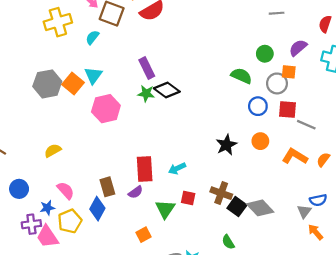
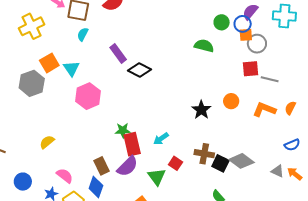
cyan semicircle: (92, 37) -> (83, 34), moved
orange square: (73, 83) -> (49, 63), moved, turned 30
gray circle: (277, 83) -> (257, 44), moved
green star: (146, 94) -> (123, 130), moved
blue circle: (258, 106) -> (243, 24), moved
purple semicircle: (136, 192) -> (128, 166), size x1.6
red square: (188, 198) -> (175, 163), turned 32
gray triangle: (304, 211) -> (278, 171), moved, turned -32

